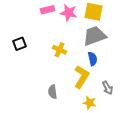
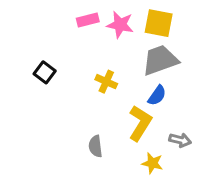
black square: (20, 44) -> (45, 72), turned -32
blue semicircle: (93, 59) -> (157, 95), turned 48
gray arrow: (108, 88) -> (180, 140), turned -48

